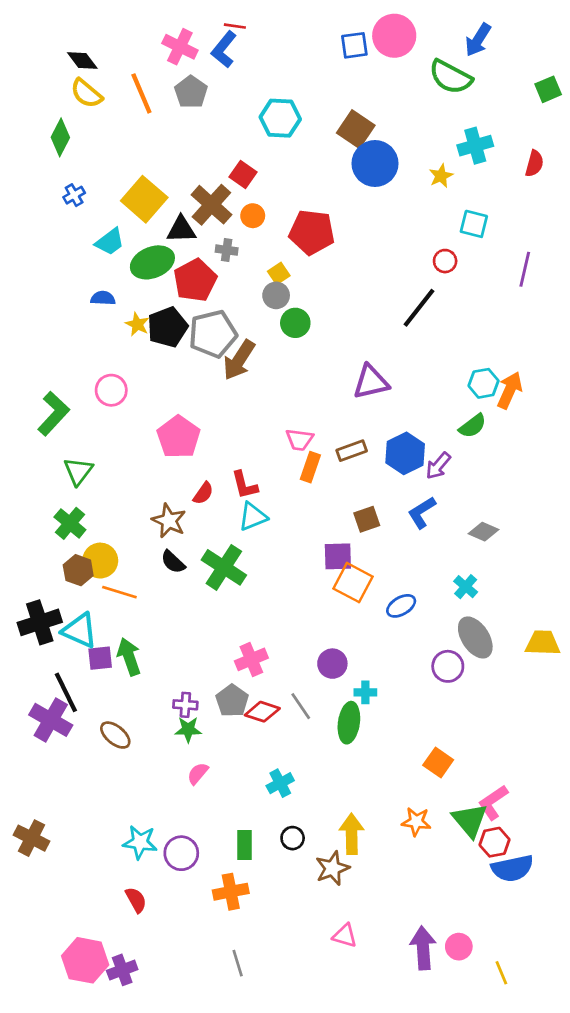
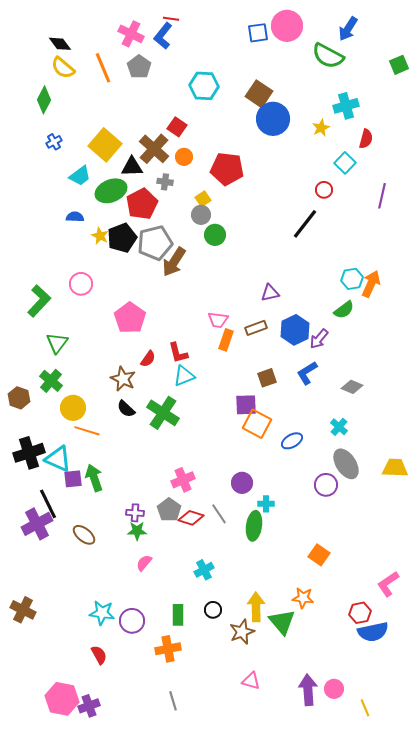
red semicircle: (534, 163) -> (366, 139), moved
cyan square: (474, 224) -> (345, 163), turned 30
purple triangle: (371, 382) -> (270, 293), moved, size x0.7
brown hexagon: (78, 570) -> (19, 398), moved
purple cross: (51, 720) -> (37, 524), turned 32
pink L-shape: (493, 802) -> (388, 584), moved
green triangle: (470, 820) -> (282, 622), moved

